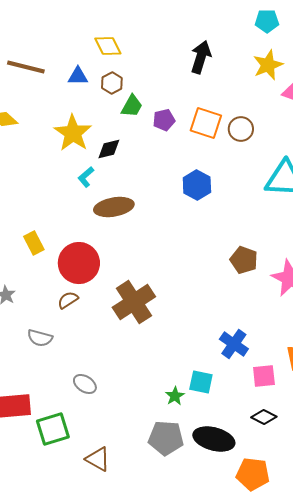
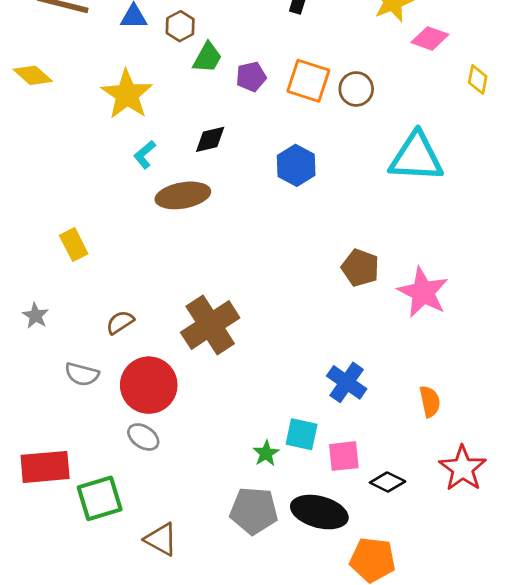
black diamond: (109, 149) -> (210, 139), moved
red circle: (79, 263) -> (149, 385), moved
pink square: (264, 376) -> (344, 456), moved

